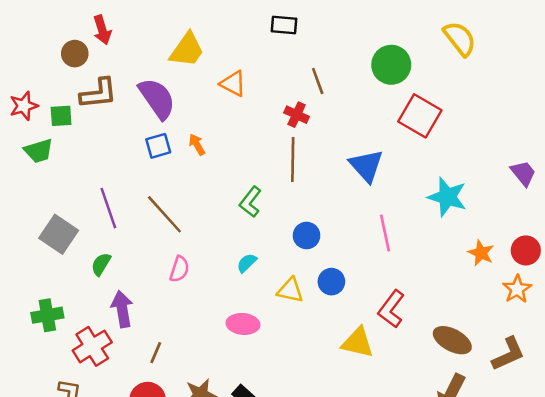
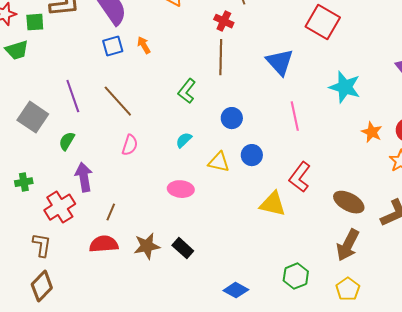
green cross: (47, 315) -> (24, 182), size x0.7

